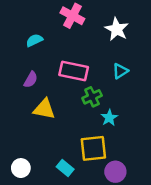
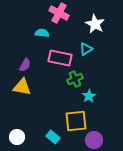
cyan semicircle: (34, 40) -> (42, 33), moved, turned 32
cyan triangle: (120, 71) -> (86, 49), moved
yellow triangle: (44, 109) -> (22, 87), moved

